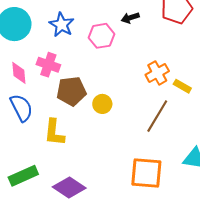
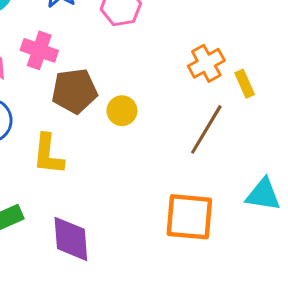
yellow rectangle: (182, 86) -> (245, 84), turned 36
purple diamond: (69, 188) -> (71, 239), turned 52

